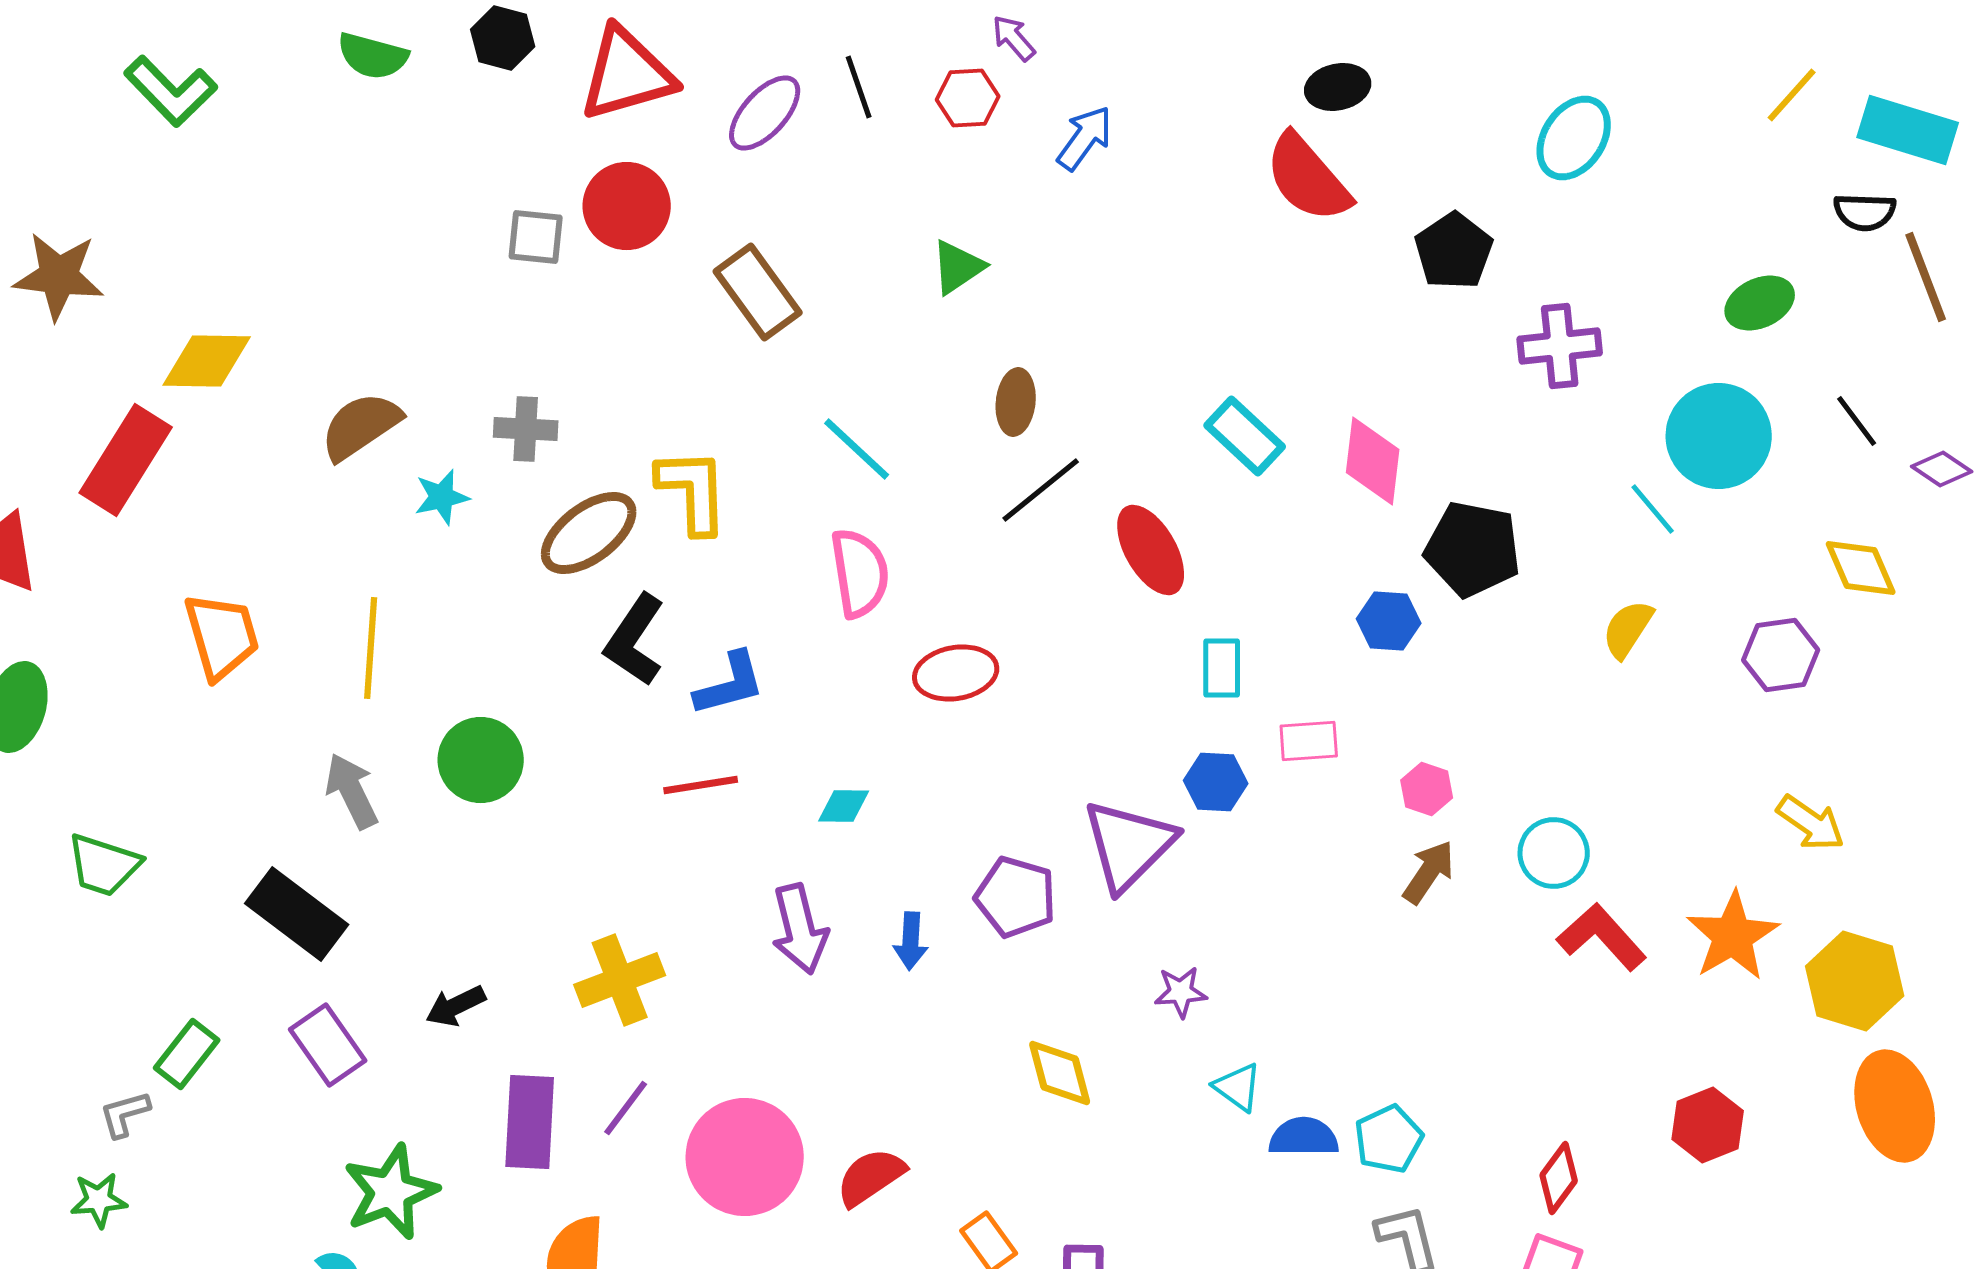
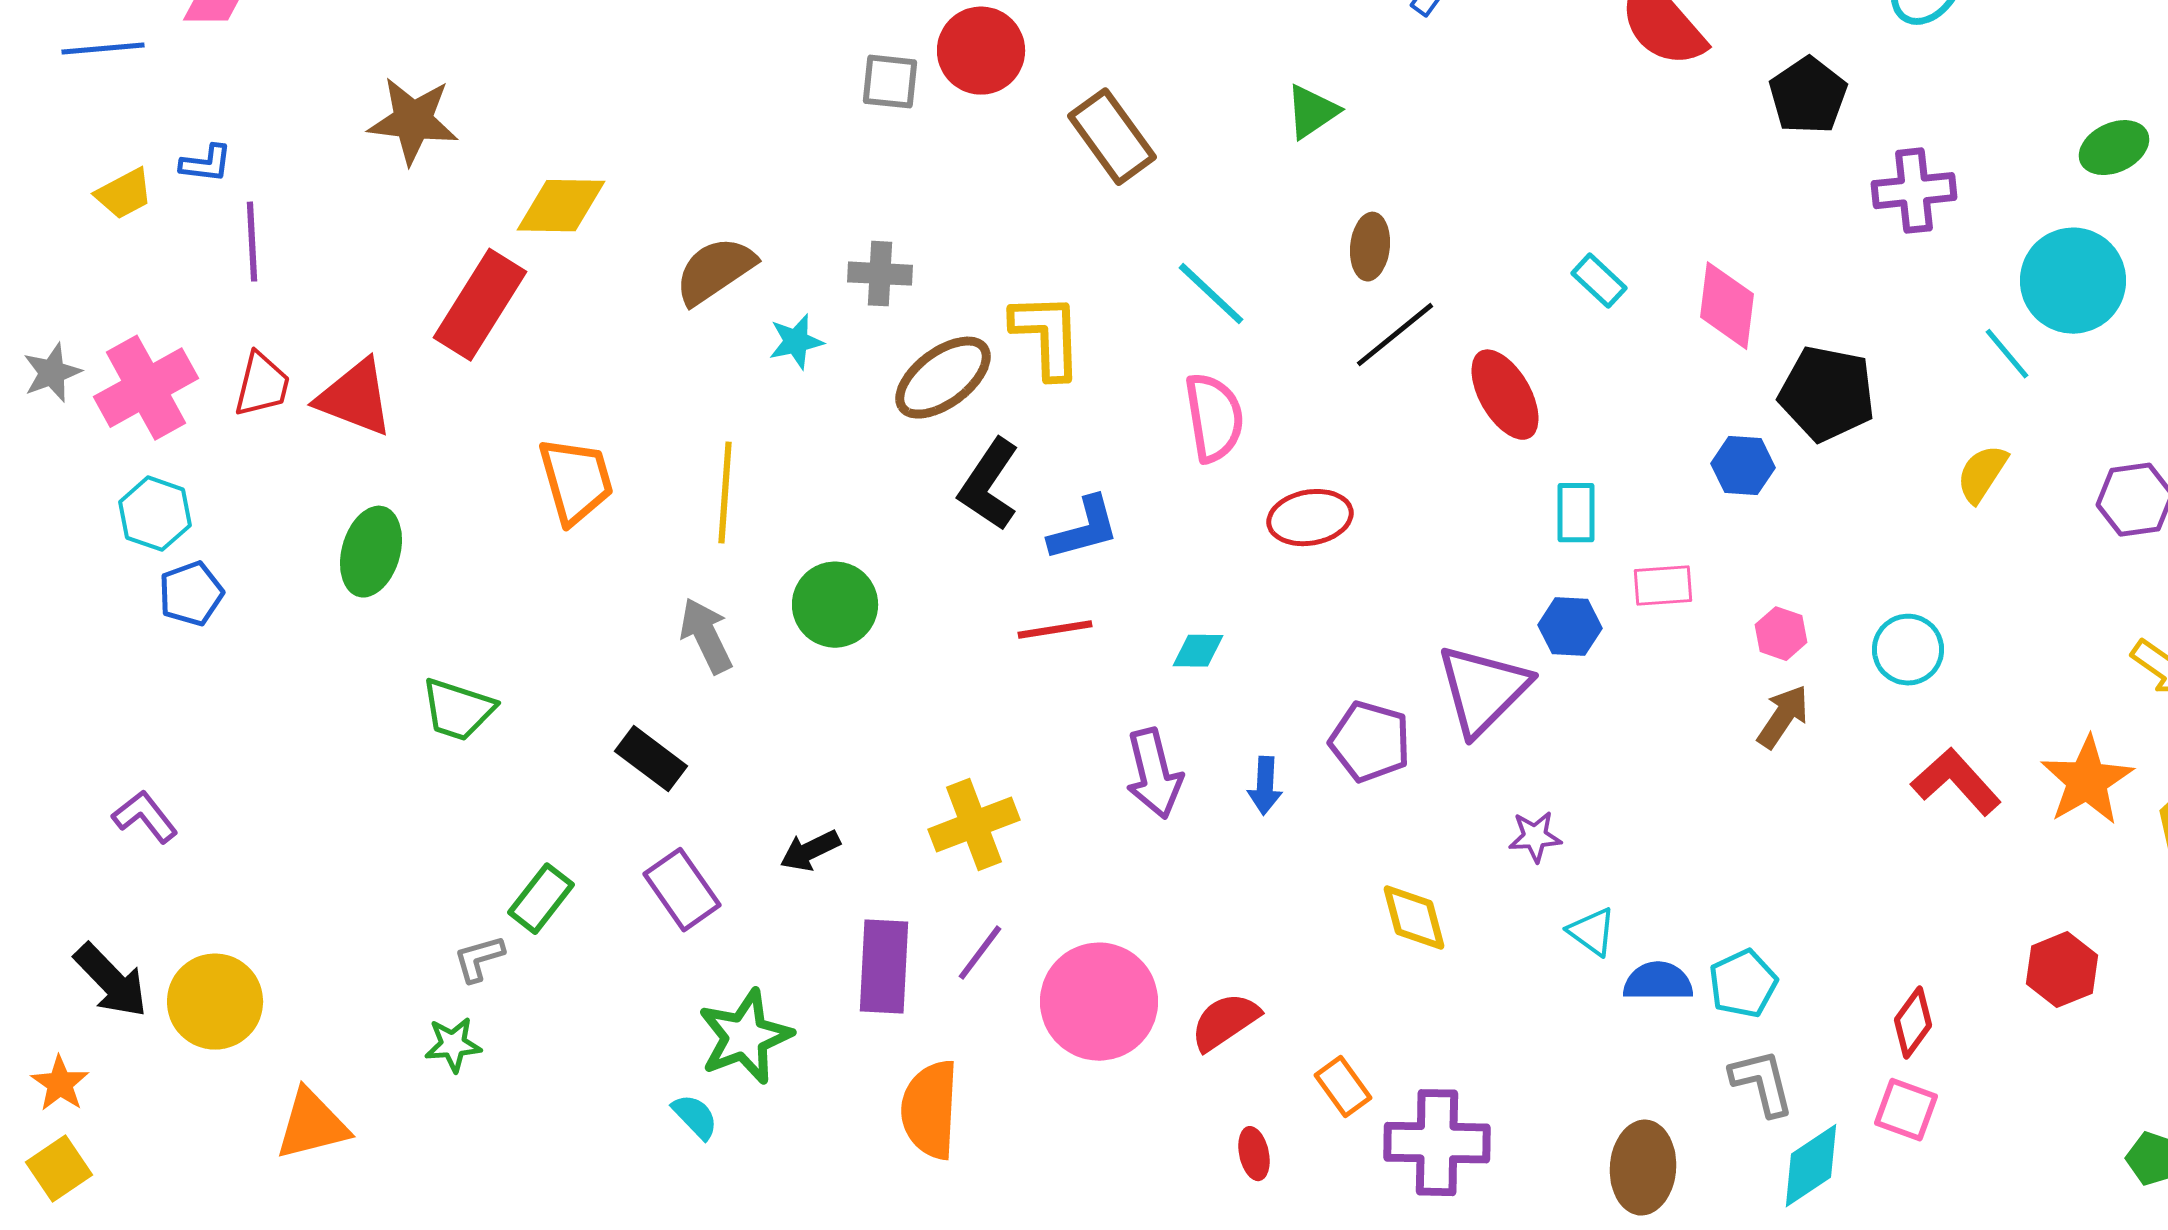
cyan rectangle: (1245, 436) -> (1599, 281), size x0.7
cyan circle: (1554, 853) -> (1908, 650), moved
black rectangle: (297, 914) -> (651, 759), size x0.7

